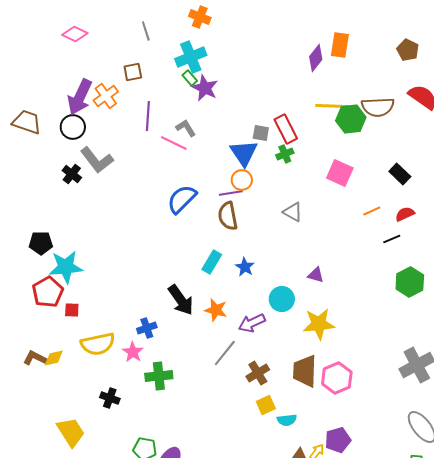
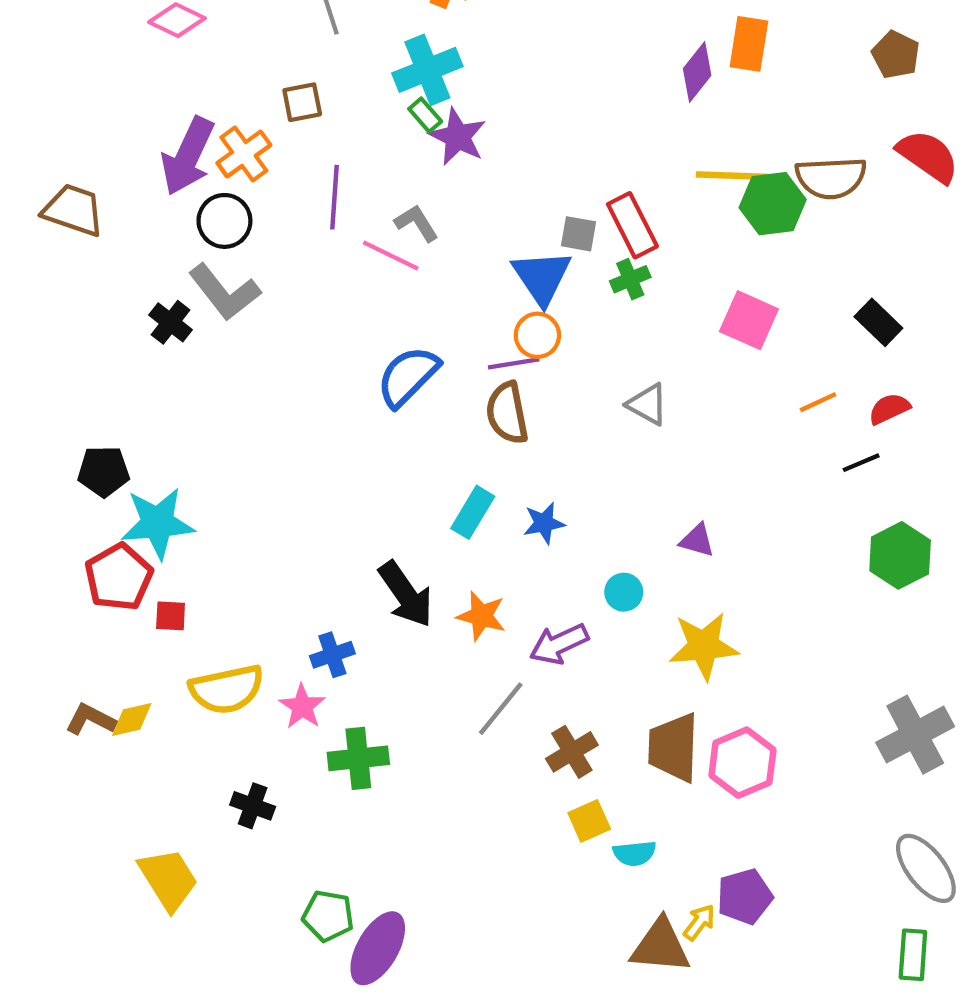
black circle: (73, 127) -> (224, 221), moved
blue star: (245, 267) -> (544, 523), turned 30
cyan circle: (282, 299) -> (624, 592), size x0.7

